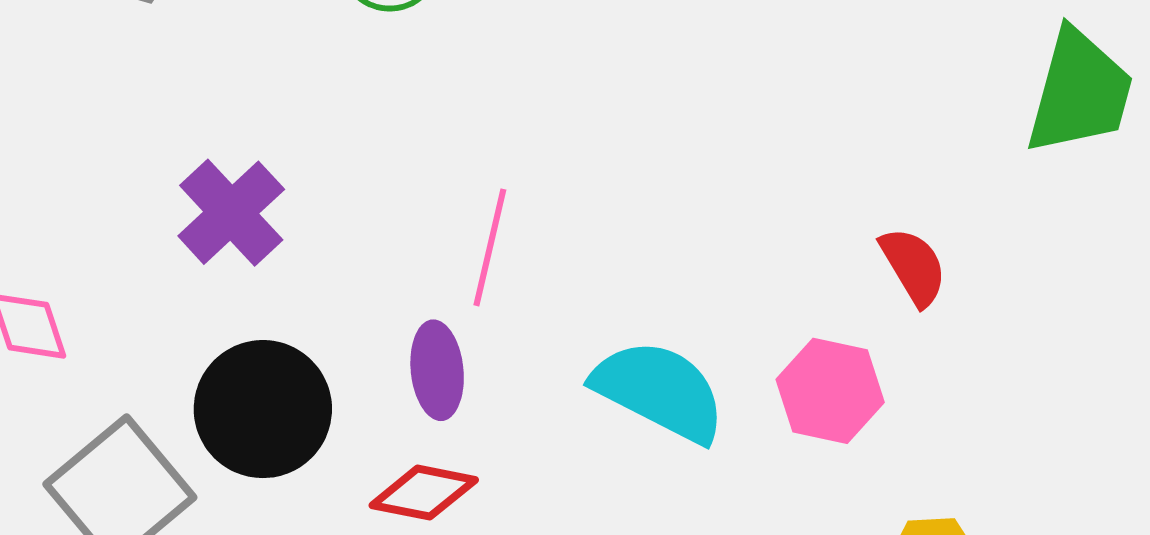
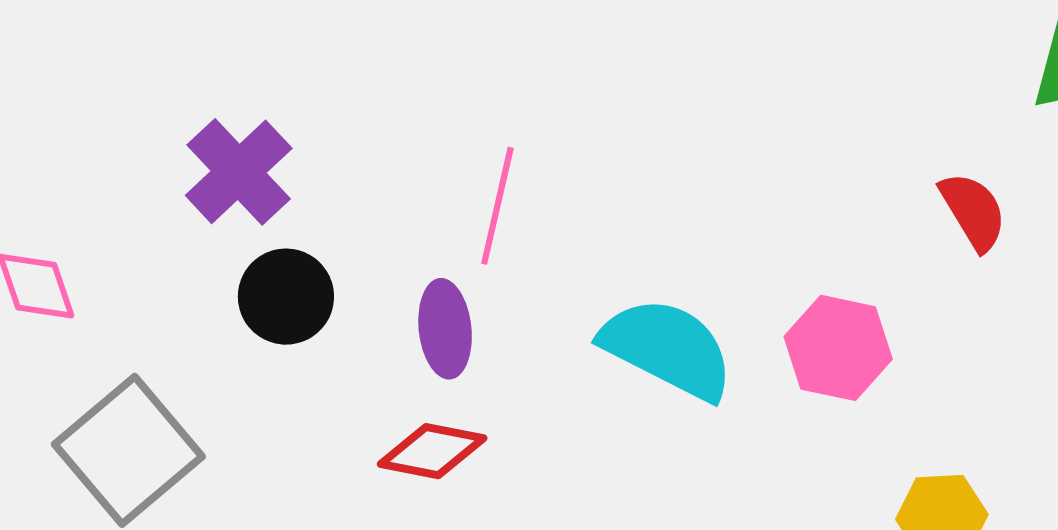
red semicircle: (913, 266) -> (973, 211), moved
black circle: (263, 409) -> (286, 297), moved, size x0.7

